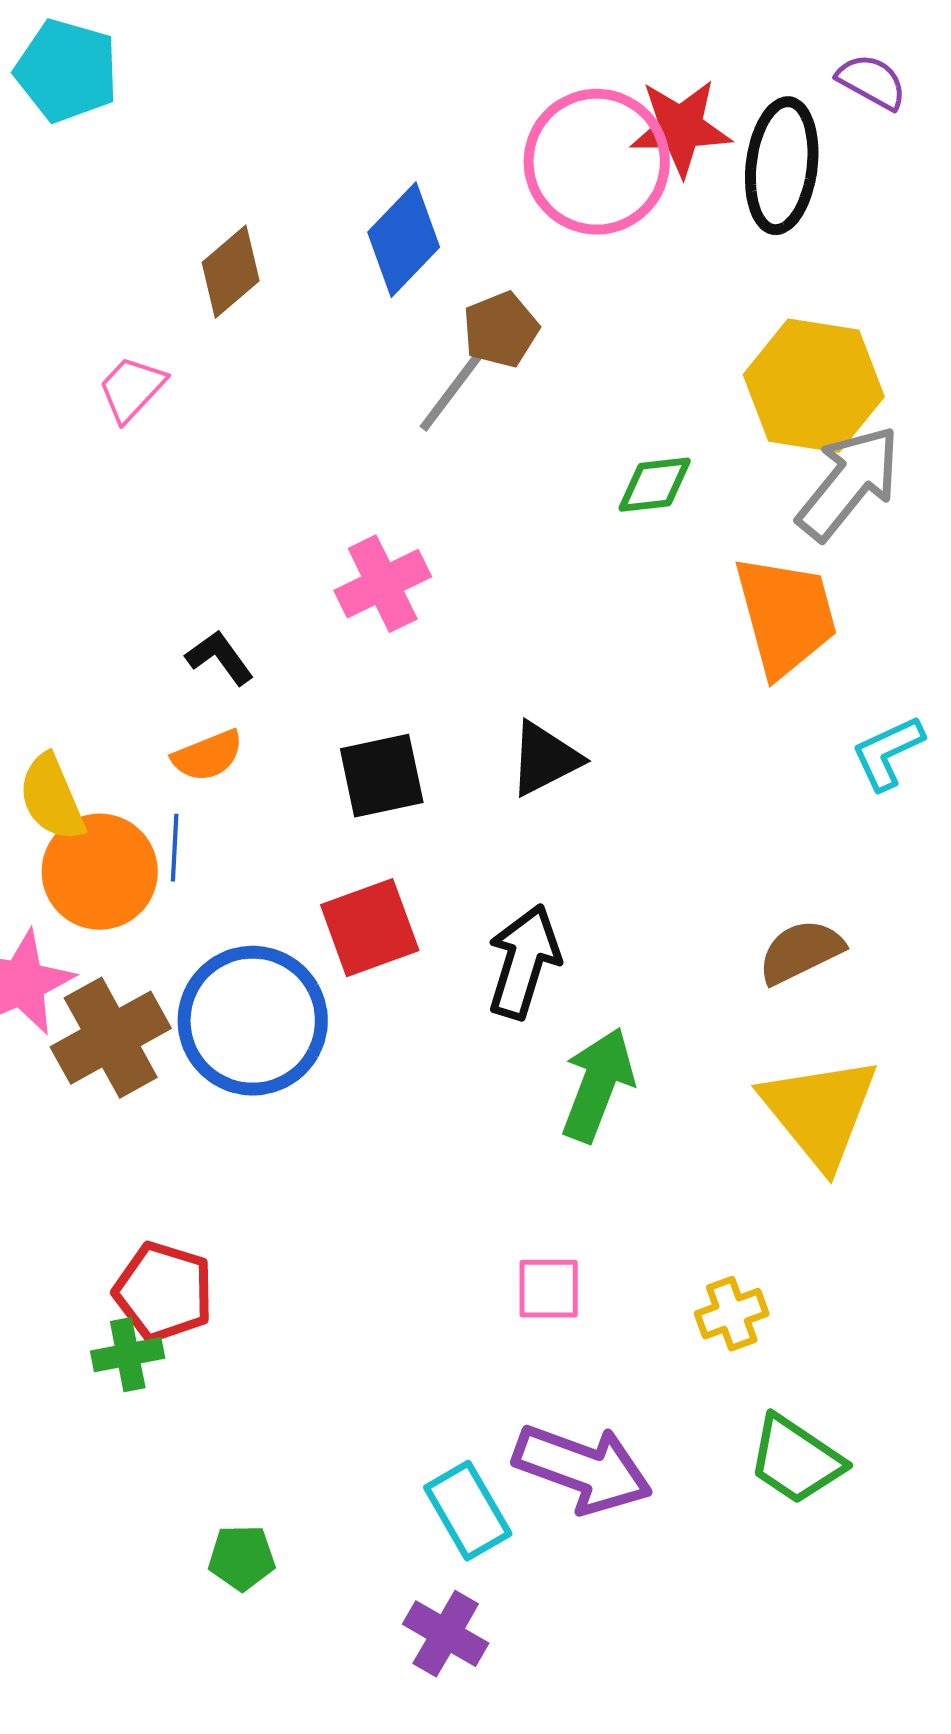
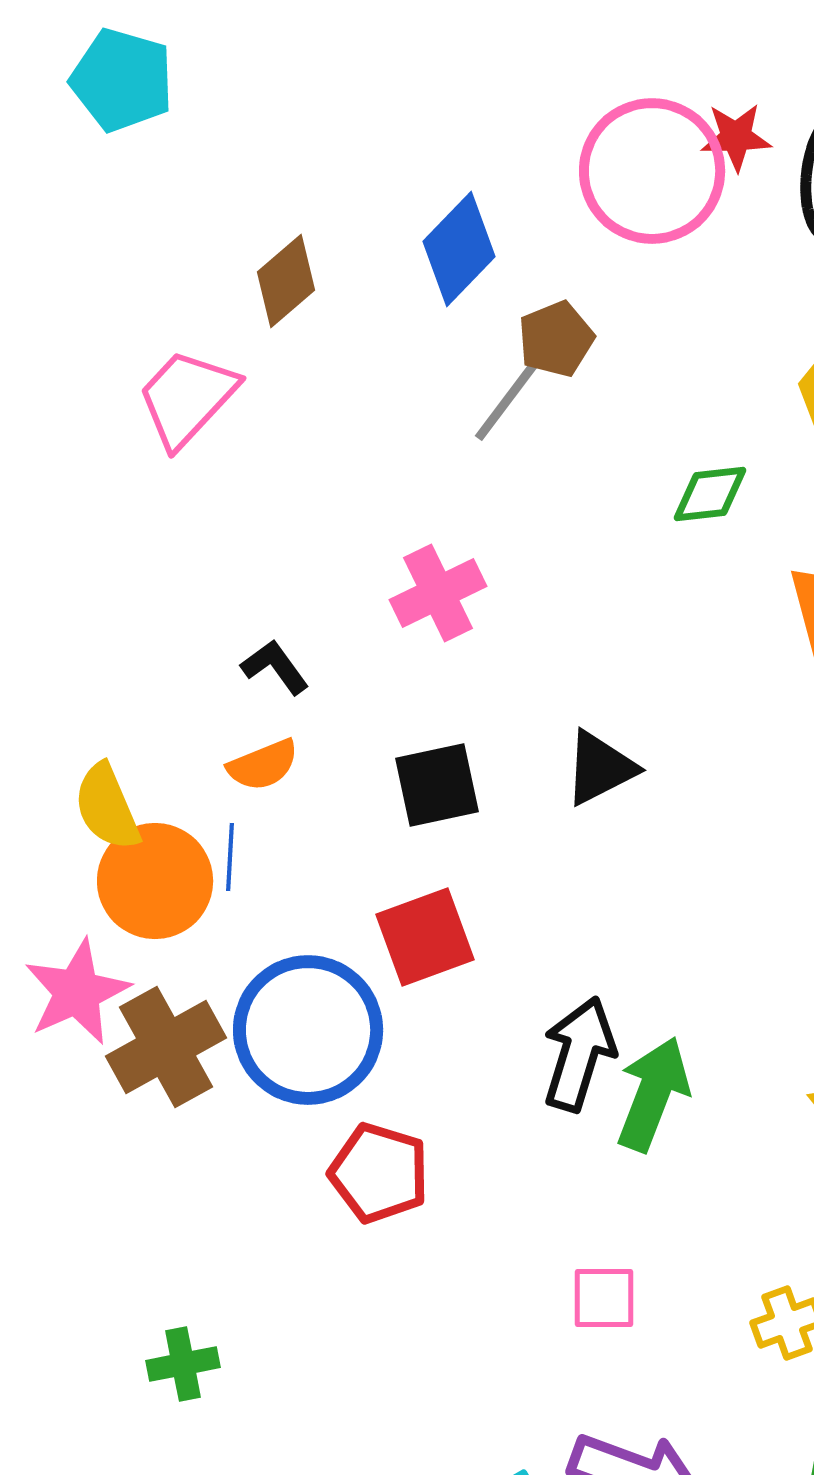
red star: (681, 128) -> (736, 137), size x0.7
pink trapezoid: (132, 389) -> (187, 398), size x1.5
black arrow: (524, 962) -> (579, 1054), moved
red pentagon: (164, 1292) -> (379, 1173), moved

